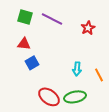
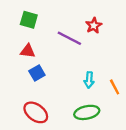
purple line: (52, 19) -> (69, 38), moved
red star: (88, 28) -> (94, 26), moved
red ellipse: (49, 97) -> (36, 112), moved

